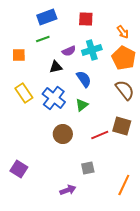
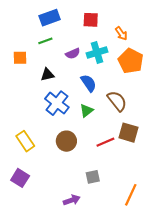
orange arrow: (123, 32) -> (121, 34), moved
black triangle: (56, 67) -> (47, 75), moved
brown semicircle: (125, 90) -> (117, 101), moved
yellow rectangle: (24, 93) -> (25, 141), moved

